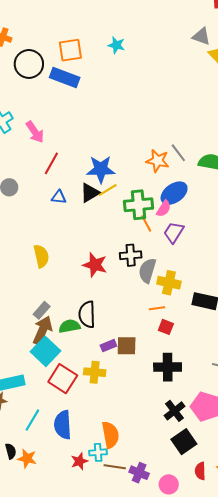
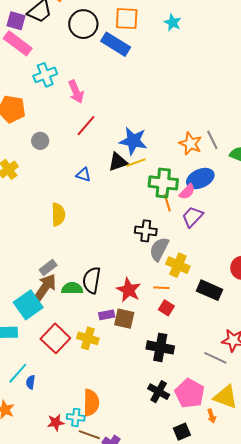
blue triangle: (59, 197) -> (84, 175), moved
red star: (95, 265) -> (129, 290), moved
cyan square: (45, 351) -> (28, 305), moved
black cross: (175, 411) -> (159, 392), turned -35
blue semicircle: (63, 425) -> (31, 382), moved, size x0.5
black square: (184, 442) -> (182, 432), moved, size x0.7

